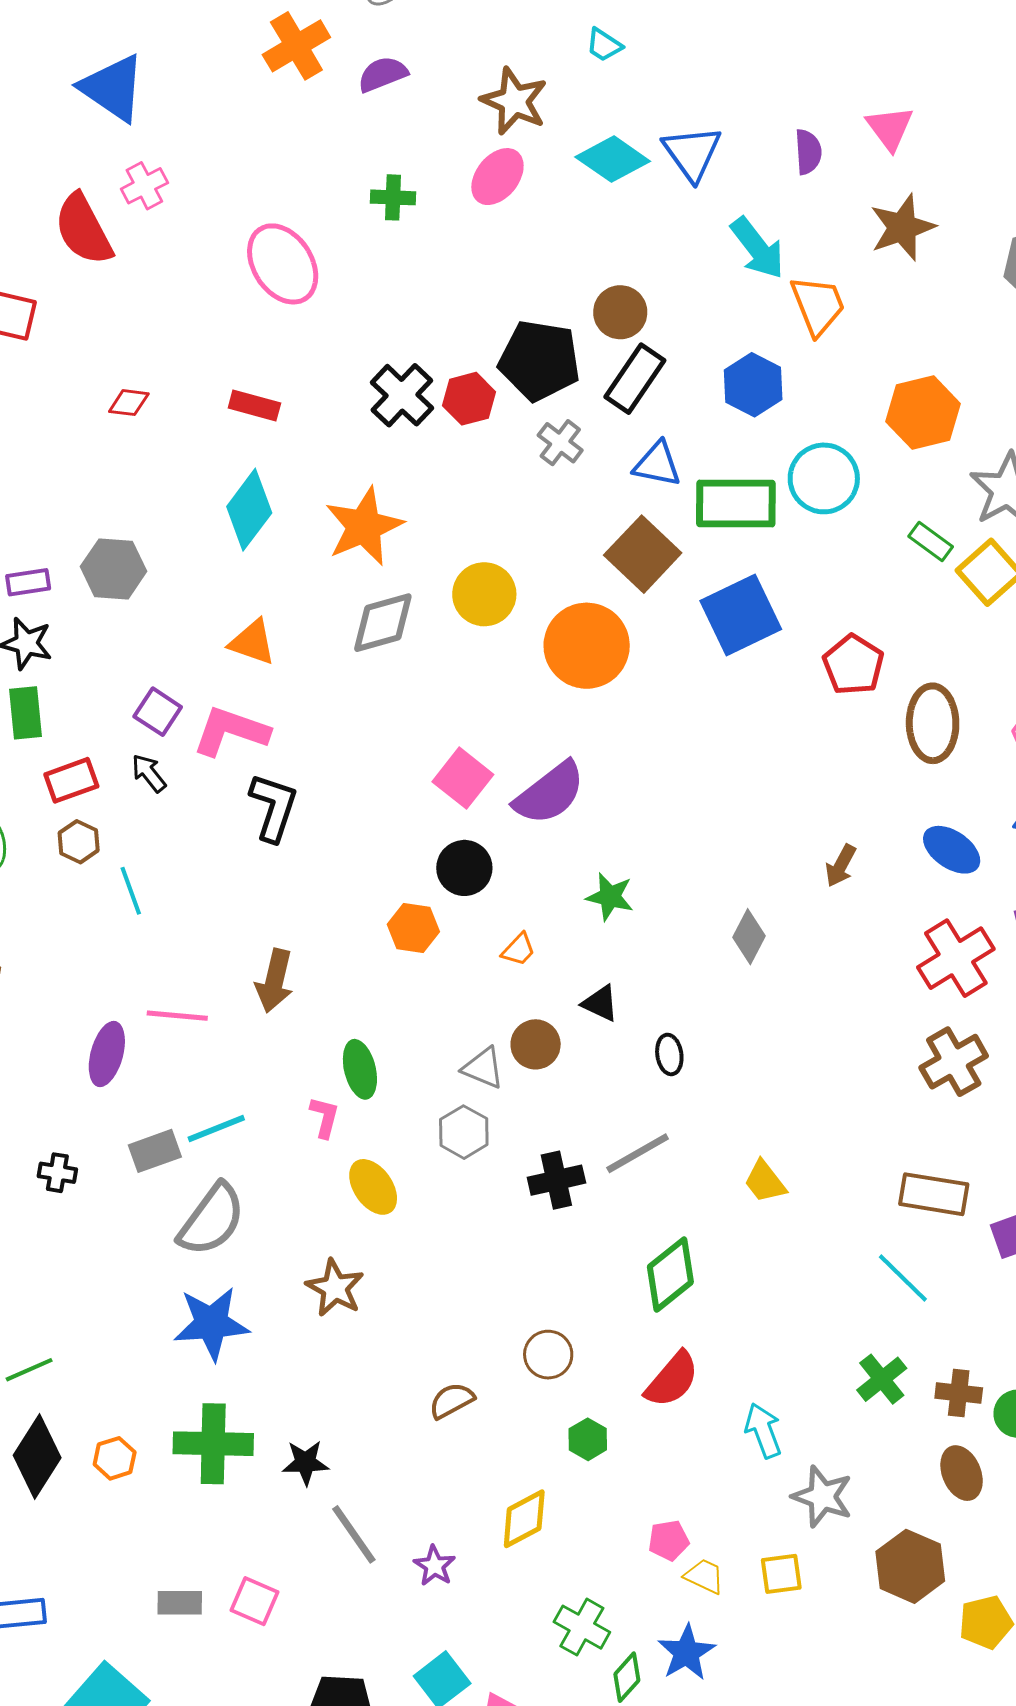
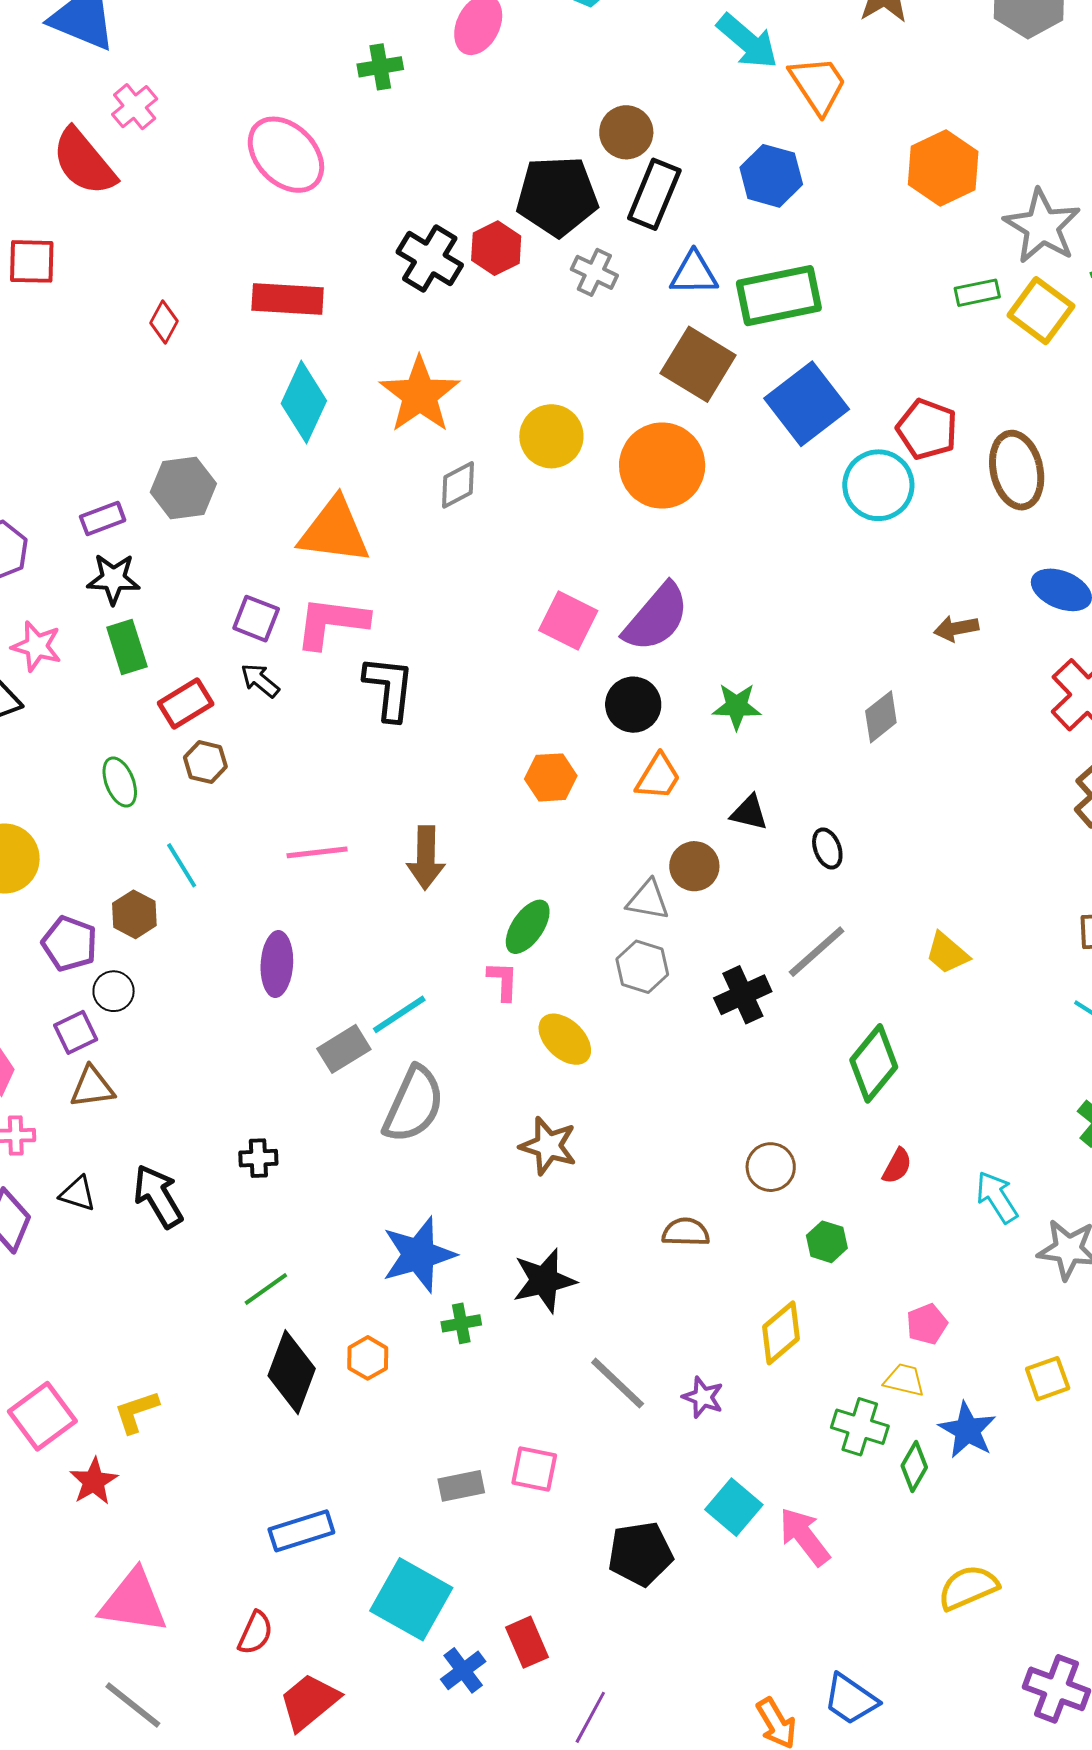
red diamond: (129, 403) -> (164, 322), turned -57
red rectangle: (254, 406) -> (288, 299), size x1.4
cyan circle: (824, 478) -> (878, 485), moved
green rectangle: (931, 542) -> (977, 293), turned -36
gray diamond: (383, 623) -> (458, 485), size x0.7
orange triangle: (252, 642) -> (334, 531), size x1.5
brown arrow: (841, 866) -> (956, 628), turned 63
black circle: (464, 868) -> (633, 705), moved
cyan line: (131, 891) -> (182, 865), moved
gray diamond: (749, 937) -> (881, 717), turned 36
orange trapezoid: (518, 949) -> (658, 777), size x1.4
pink line: (177, 1016) -> (317, 852), moved
green ellipse: (360, 1069) -> (528, 927), turned 60
black cross: (57, 1173) -> (258, 1158), moved
blue star: (211, 1324) -> (419, 1255), moved
red semicircle: (672, 1379) -> (897, 1166), size x0.6
brown semicircle: (452, 1401) -> (686, 1232), turned 42
green cross: (213, 1444) -> (461, 1323), size x0.5
black star: (306, 1463) -> (544, 1281), moved, size x1.4
yellow square: (781, 1574) -> (1048, 1379), moved
yellow trapezoid: (704, 1576) -> (904, 1380), moved

